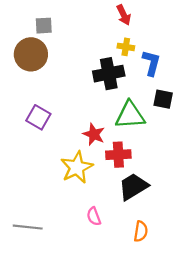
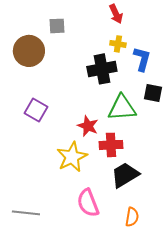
gray square: (44, 26) -> (57, 26), moved
pink semicircle: (94, 216) -> (88, 203), size x1.6

